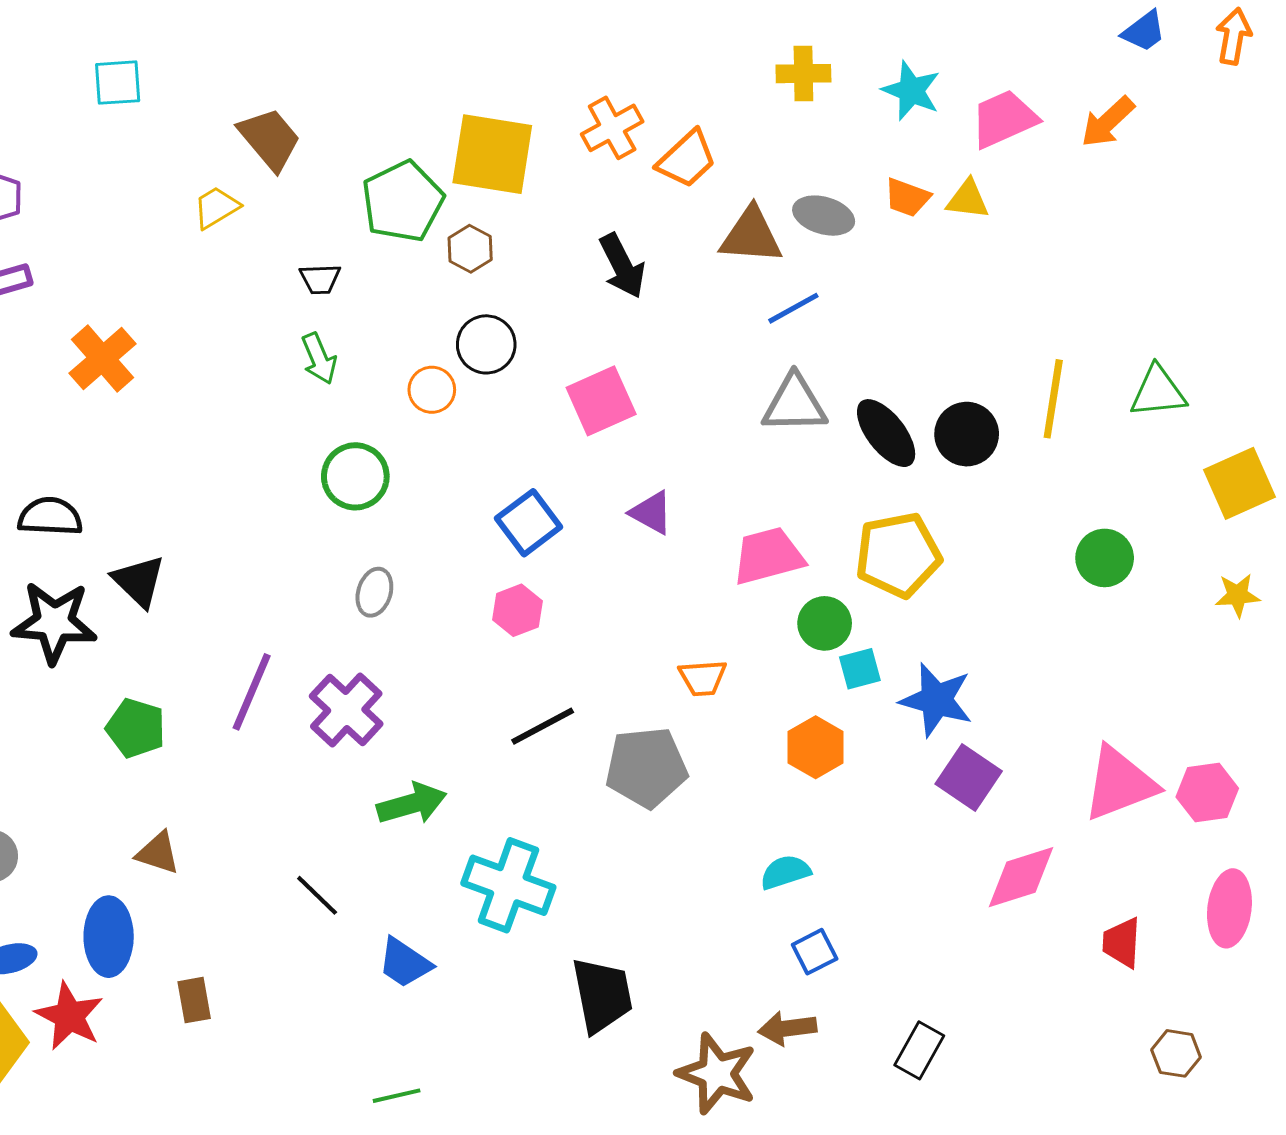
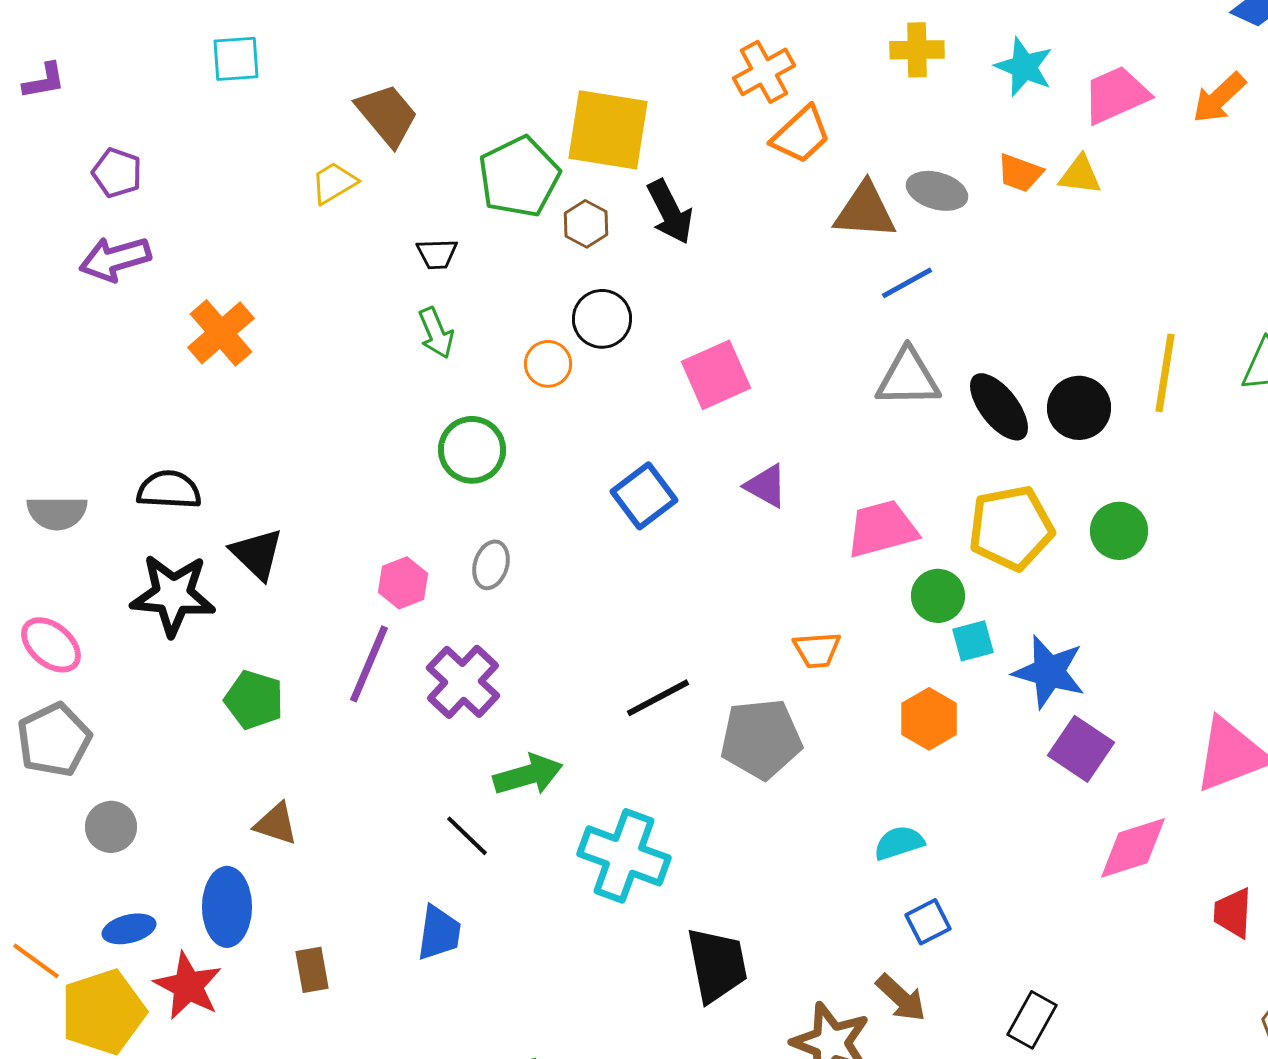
orange cross: (612, 128) -> (764, 72), moved
black arrow: (622, 266) -> (670, 212), moved
green circle: (1105, 558) -> (1119, 531), moved
pink hexagon: (517, 610) -> (403, 583), moved
black line: (317, 895) -> (467, 836), moved
blue trapezoid: (405, 963) -> (439, 933), moved, turned -116
brown arrow: (787, 1028) -> (901, 998), turned -130

